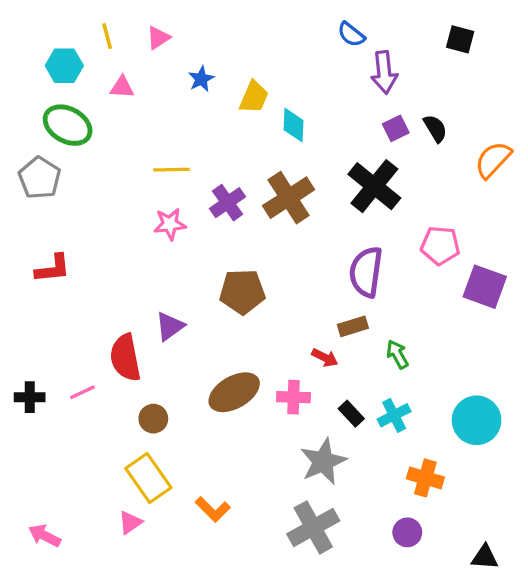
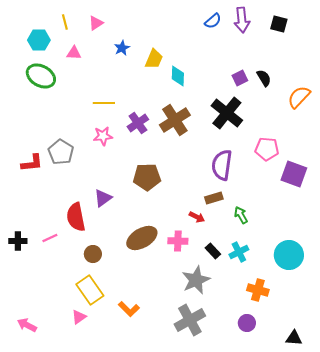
blue semicircle: (351, 34) -> (213, 21), turned -78
purple arrow: (384, 72) -> (242, 20), moved
gray pentagon: (40, 178) -> (61, 152), moved

